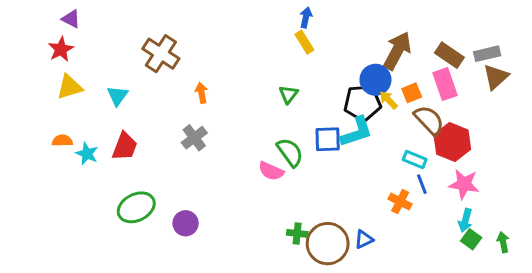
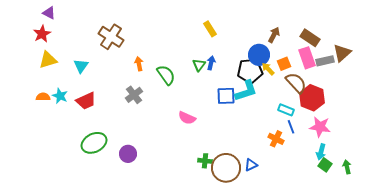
blue arrow: (306, 17) -> (211, 63), moved
brown arrow: (397, 51) -> (274, 35), size x0.6
gray rectangle: (487, 54) -> (325, 61), moved
red trapezoid: (125, 146) -> (86, 101), turned 45
green semicircle: (290, 152) -> (166, 75), moved
cyan star: (87, 154) -> (60, 96), moved

